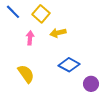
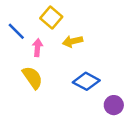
blue line: (13, 12) -> (16, 31), moved
yellow semicircle: (26, 74) -> (32, 78), moved

